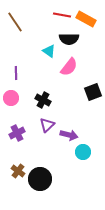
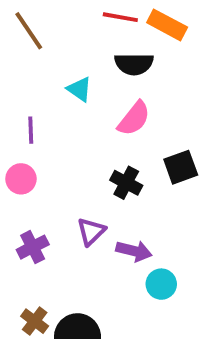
cyan triangle: (49, 51) -> (79, 89), moved
black cross: (43, 100) -> (126, 183), moved

